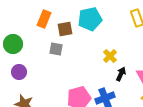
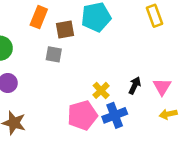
yellow cross: (110, 56) -> (101, 90), moved

